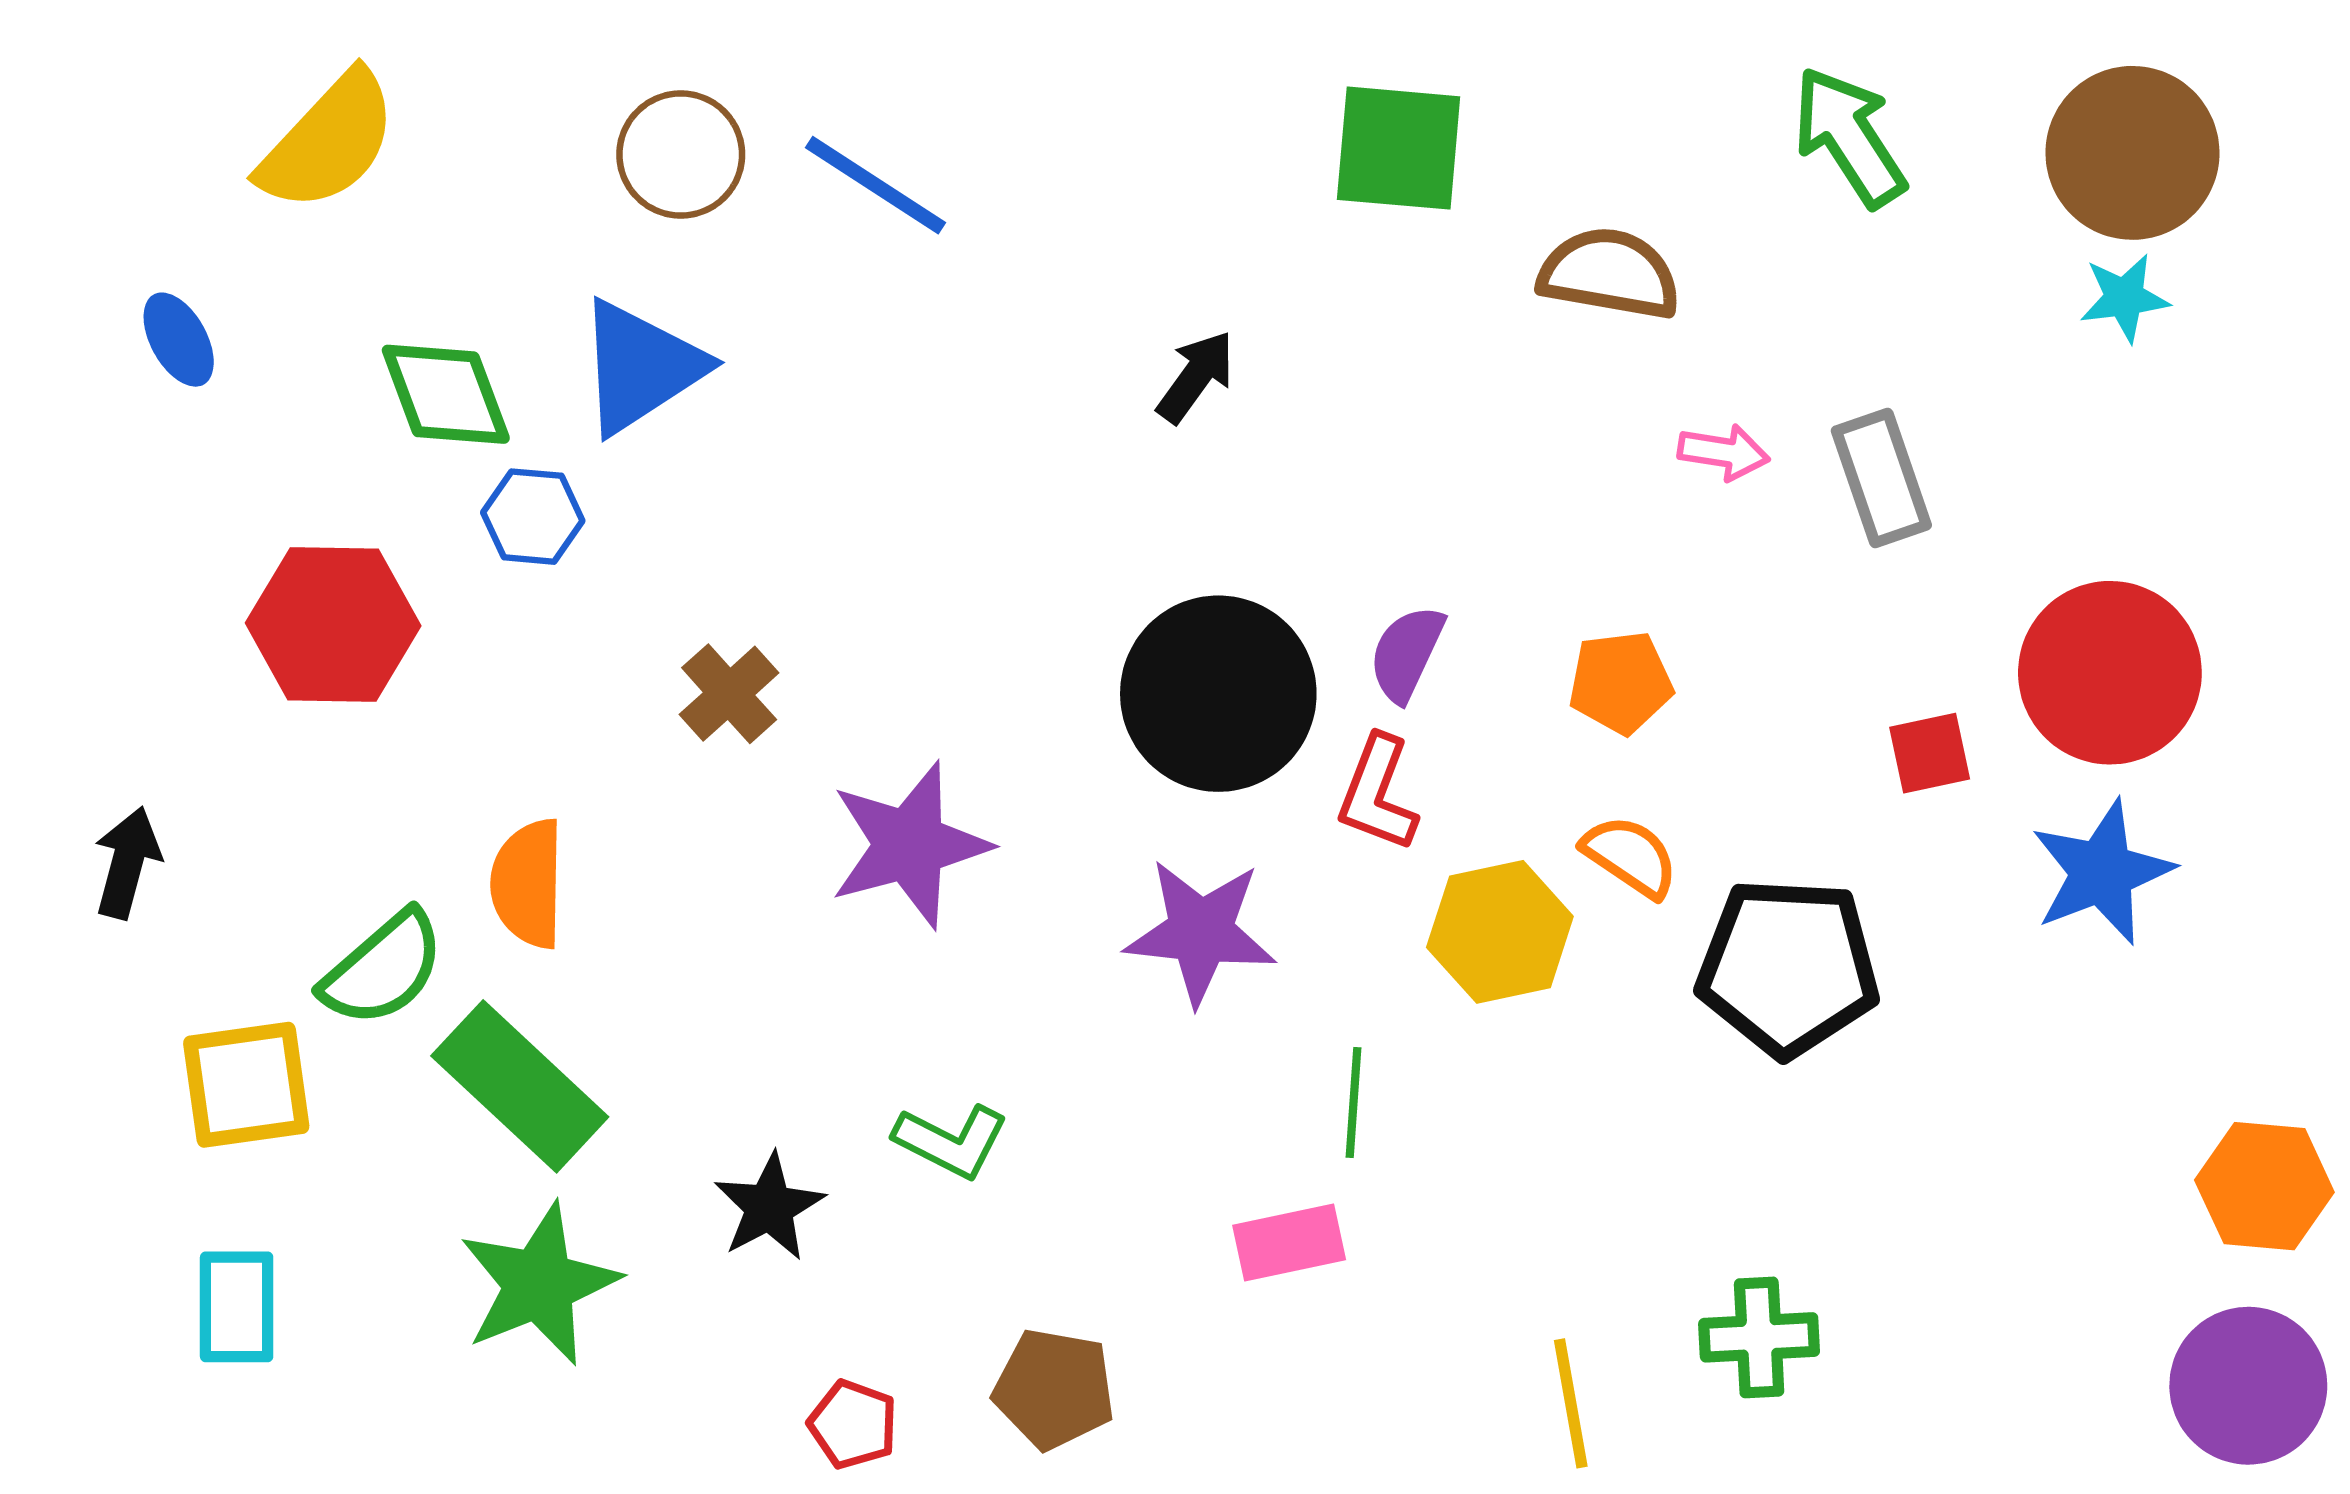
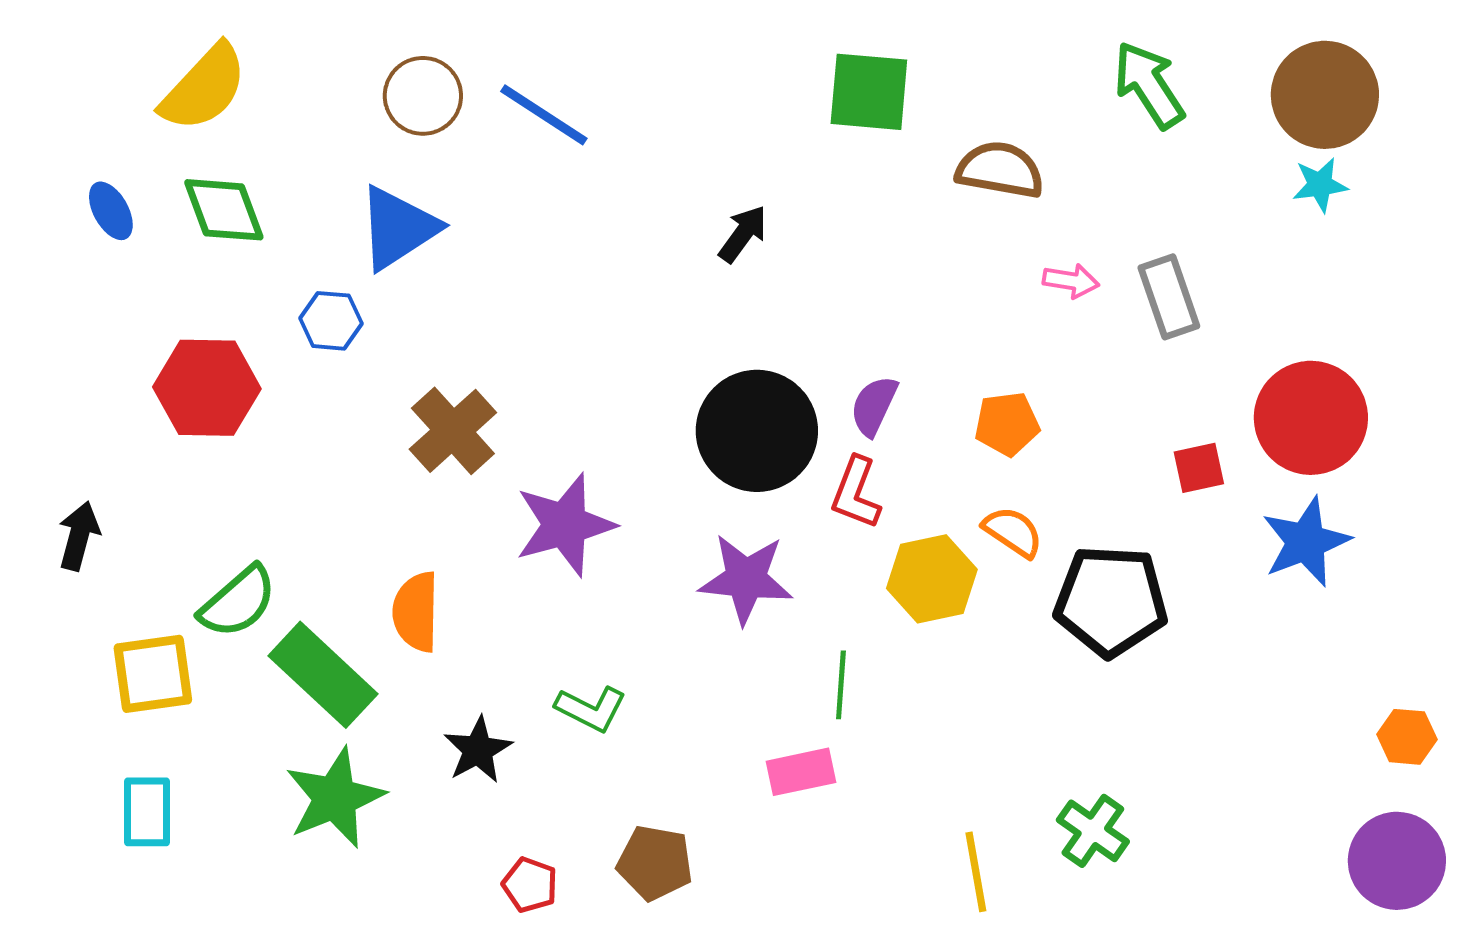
green diamond: (446, 394) -> (224, 210), moved
brown cross: (729, 694) -> (453, 431), size x1.4
orange semicircle: (528, 884) -> (416, 612), moved
orange hexagon: (2264, 1186) -> (1407, 737), size x0.7
green cross: (1759, 1337) -> (1093, 831), turned 38

